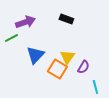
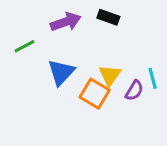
purple arrow: (25, 22) -> (66, 22), moved
cyan line: (95, 87) -> (153, 78), moved

